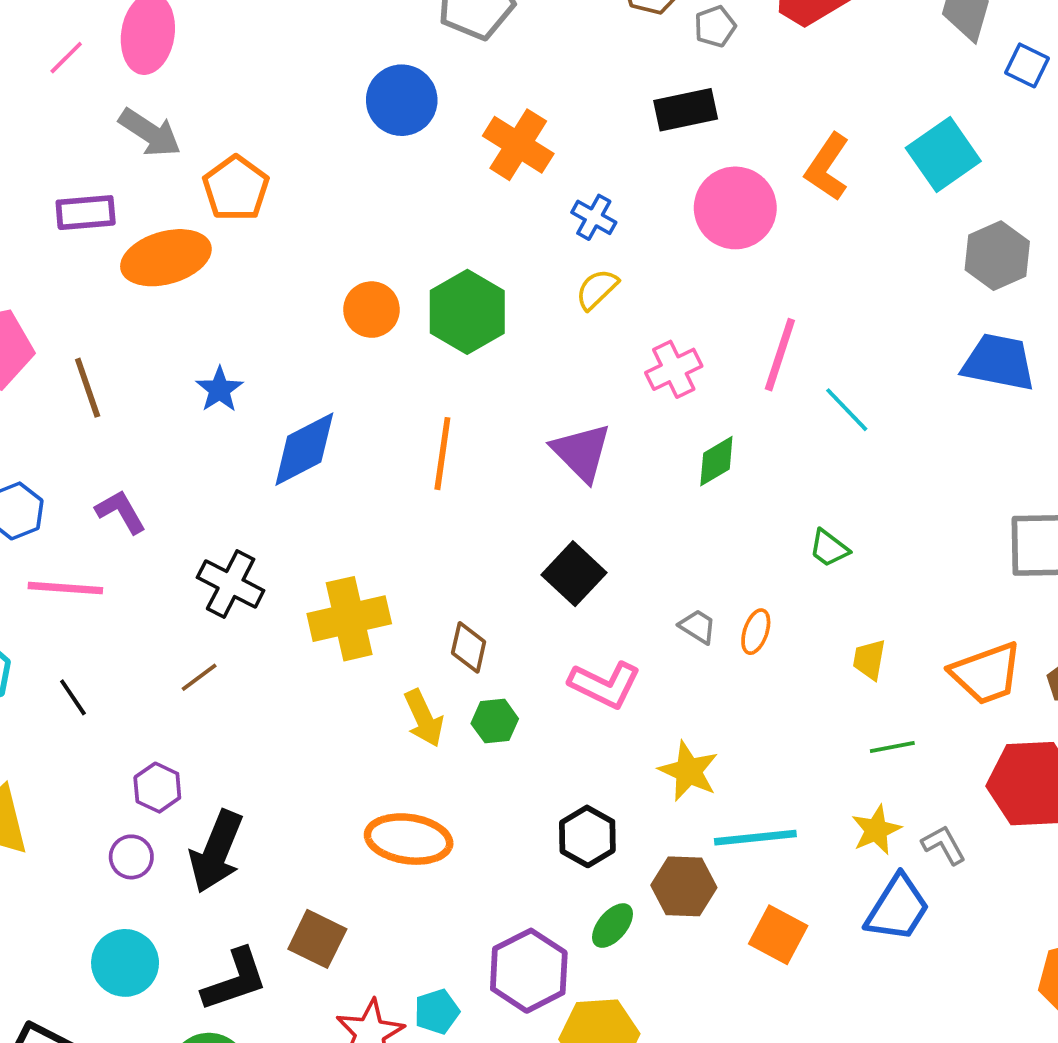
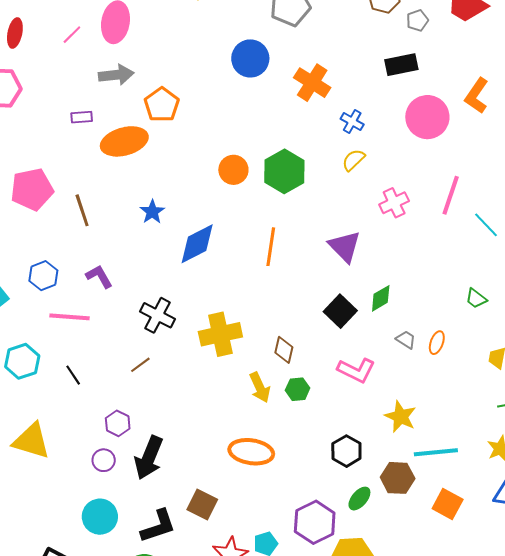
gray arrow: (150, 133) -> (116, 75), turned -40
purple rectangle: (86, 213) -> (82, 117), size x0.7
green diamond: (716, 461) -> (381, 298), moved

